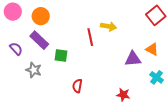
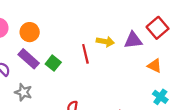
green square: (61, 56) -> (53, 63), moved, turned 32
purple triangle: (133, 59) -> (133, 40), moved

